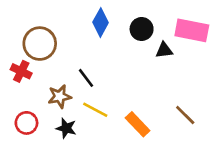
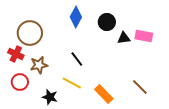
pink rectangle: (192, 30) -> (144, 36), moved, size x0.7
black line: (86, 78) -> (77, 59), moved
brown star: (60, 96) -> (39, 65), moved
red circle: (26, 123) -> (20, 82), moved

